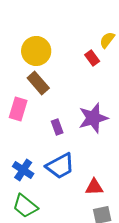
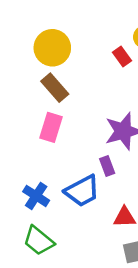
pink rectangle: (18, 109) -> (51, 127), moved
purple rectangle: (57, 127) -> (107, 166), moved

